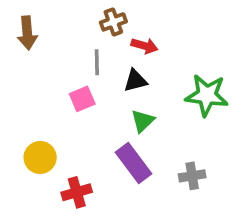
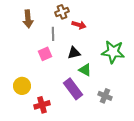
brown arrow: (27, 33) -> (28, 19), moved
black triangle: (135, 81) -> (74, 53), moved
green triangle: (143, 121) -> (85, 70), moved, turned -48
gray cross: (192, 176) -> (105, 96), turned 32

